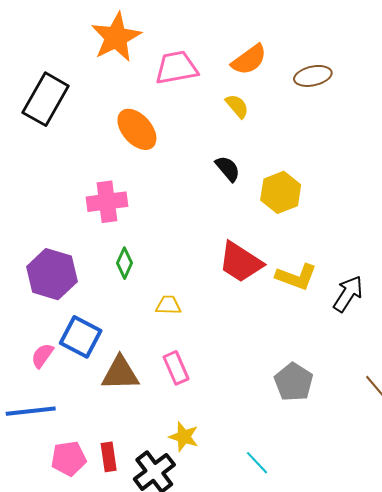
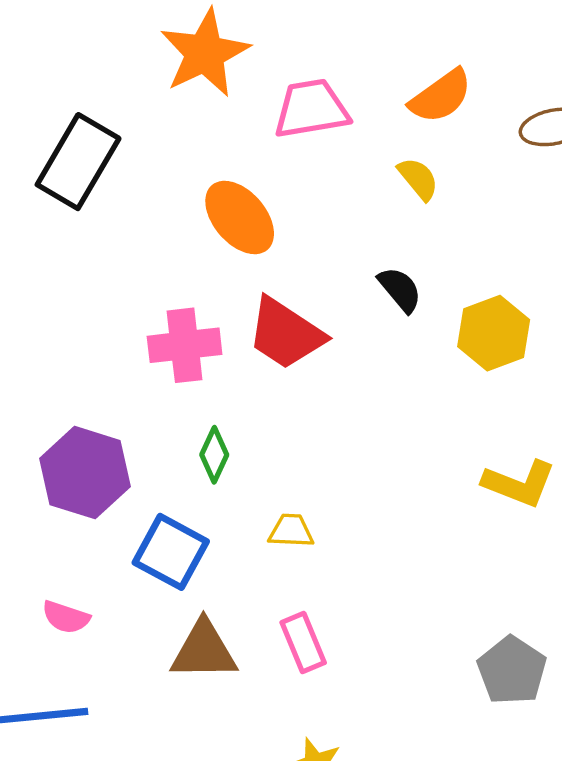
red trapezoid: (241, 262) -> (286, 334), moved
blue square: (81, 337) -> (171, 552), moved
pink semicircle: (42, 356) -> (66, 617), turned -108

